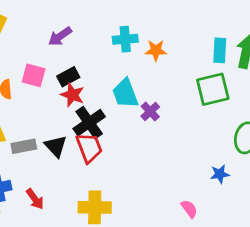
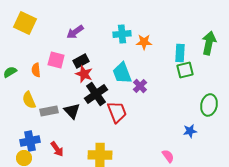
cyan rectangle: (220, 50) -> (180, 53), moved
green square: (213, 89) -> (185, 70), size x0.7
red trapezoid: (89, 148) -> (117, 112), moved

